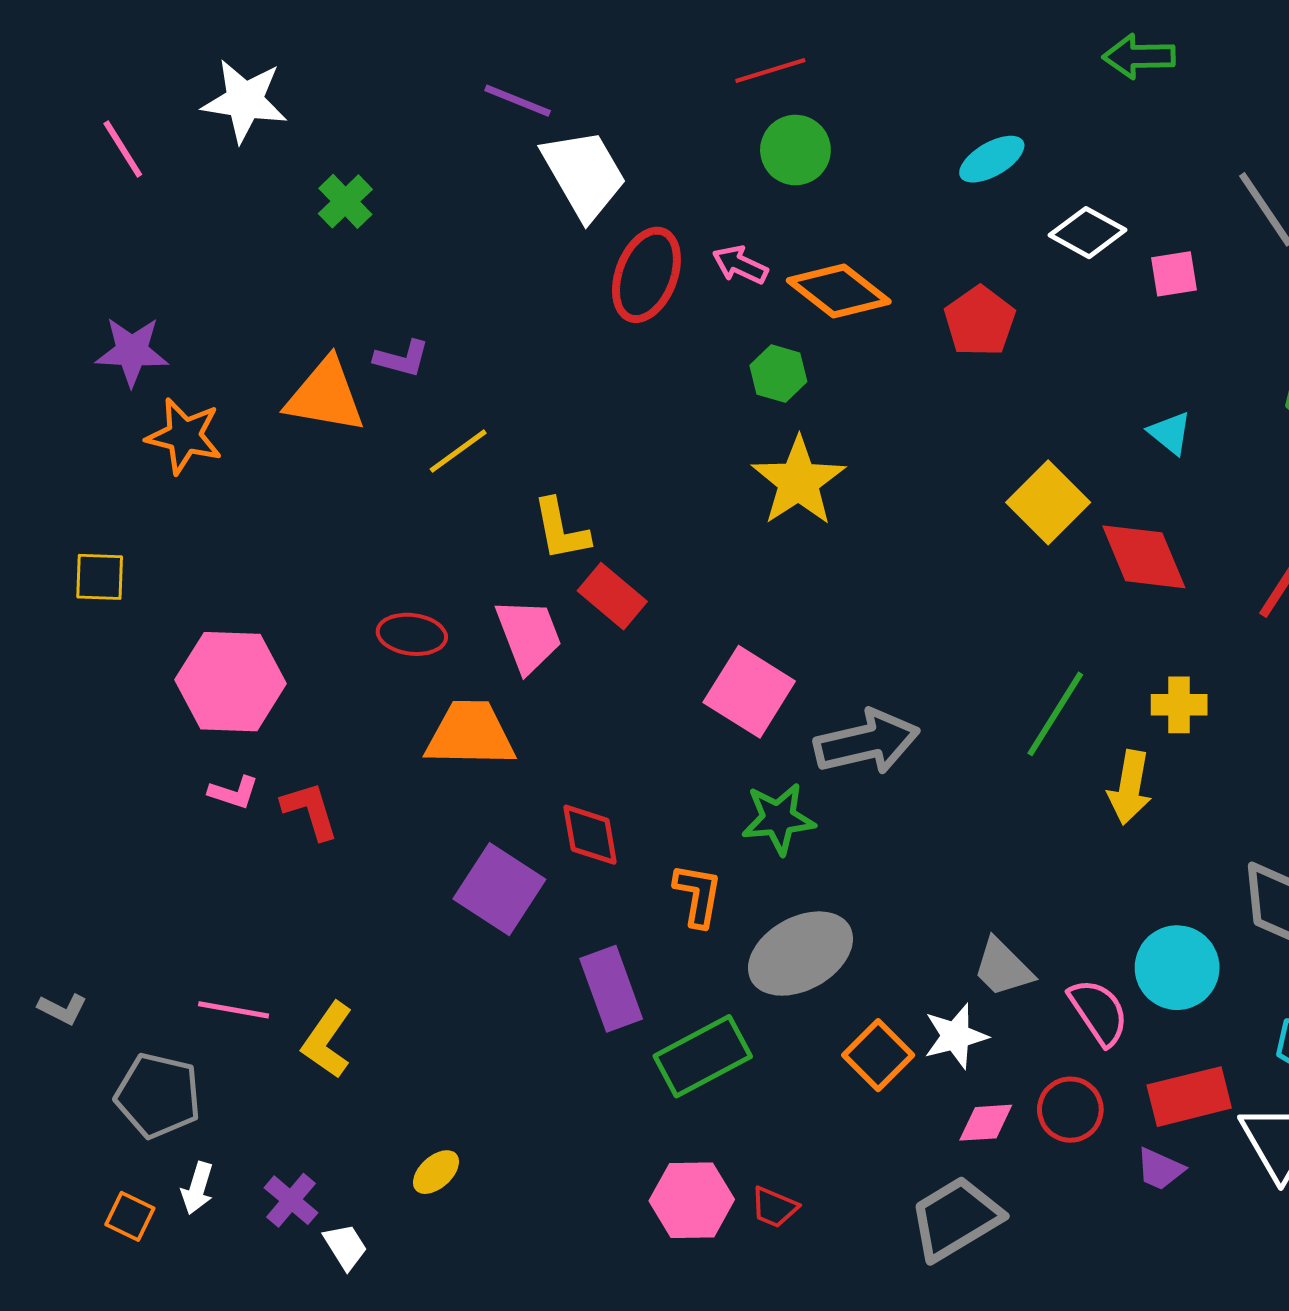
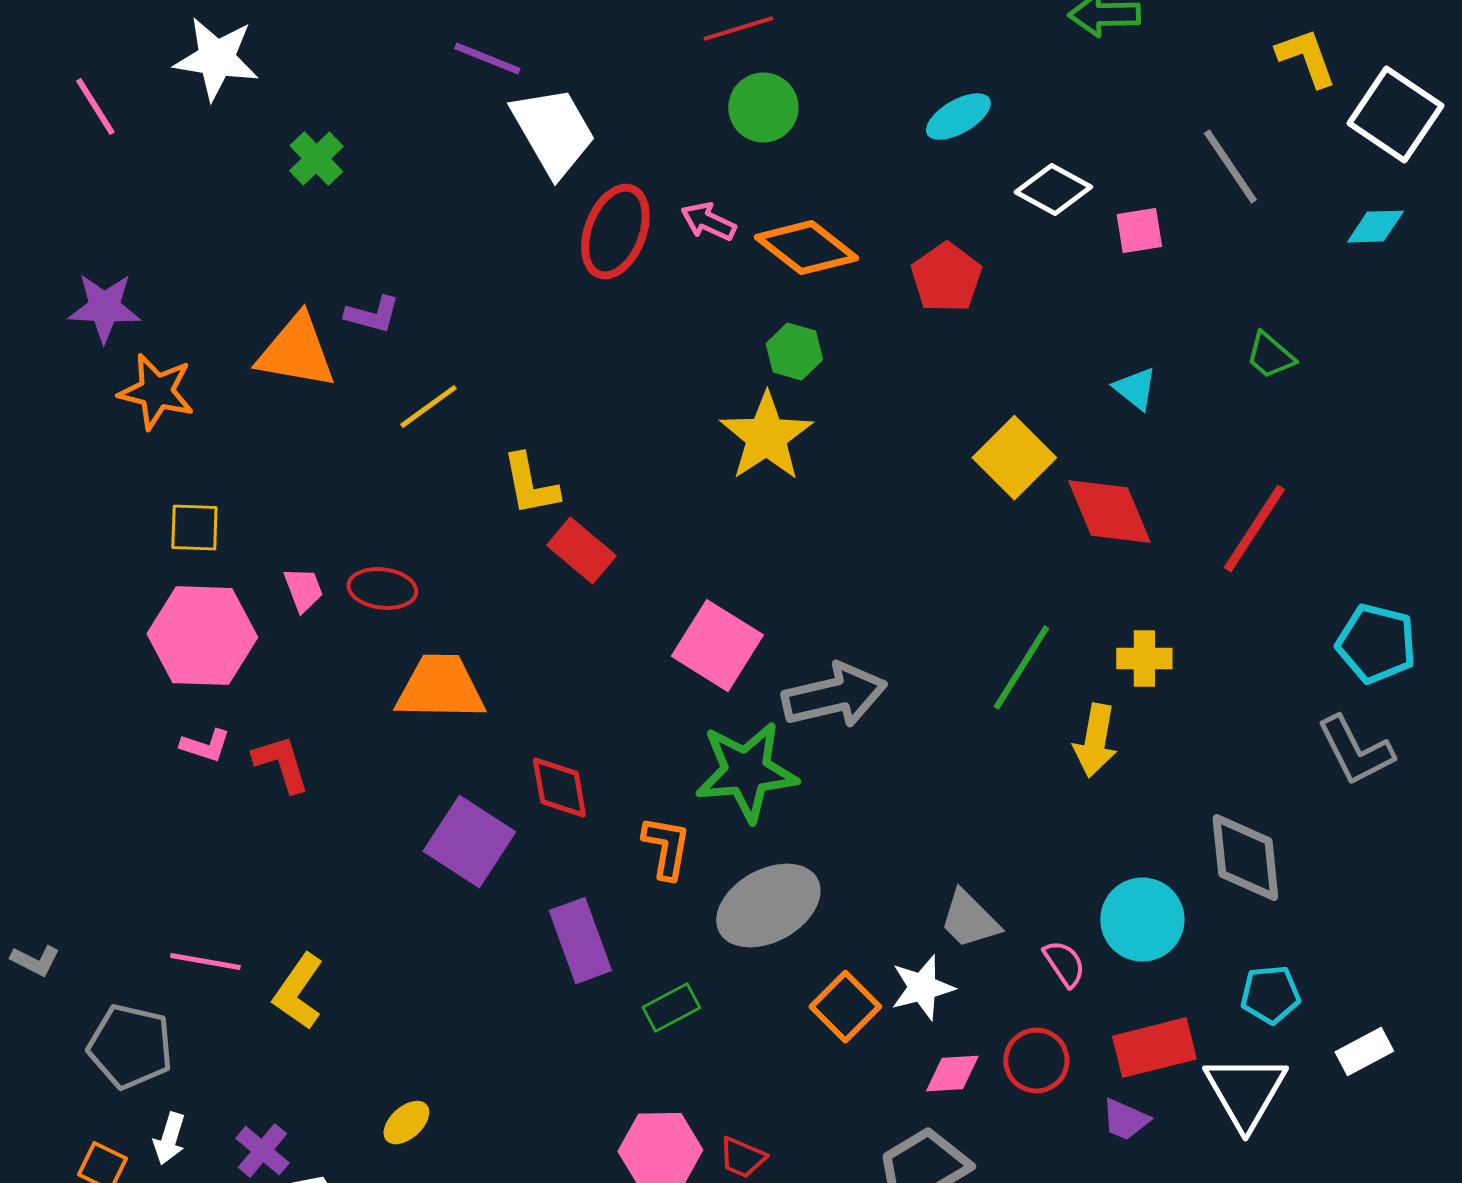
green hexagon: (778, 374) -> (794, 352), moved
yellow square: (100, 577) -> (194, 528), moved
pink trapezoid: (529, 635) -> (303, 590), moved, size x0.6
green star: (778, 819) -> (746, 772), size x1.4
pink semicircle: (1099, 1012) -> (1064, 964), size x0.7
green rectangle: (703, 1056) -> (671, 1008), size x0.6

